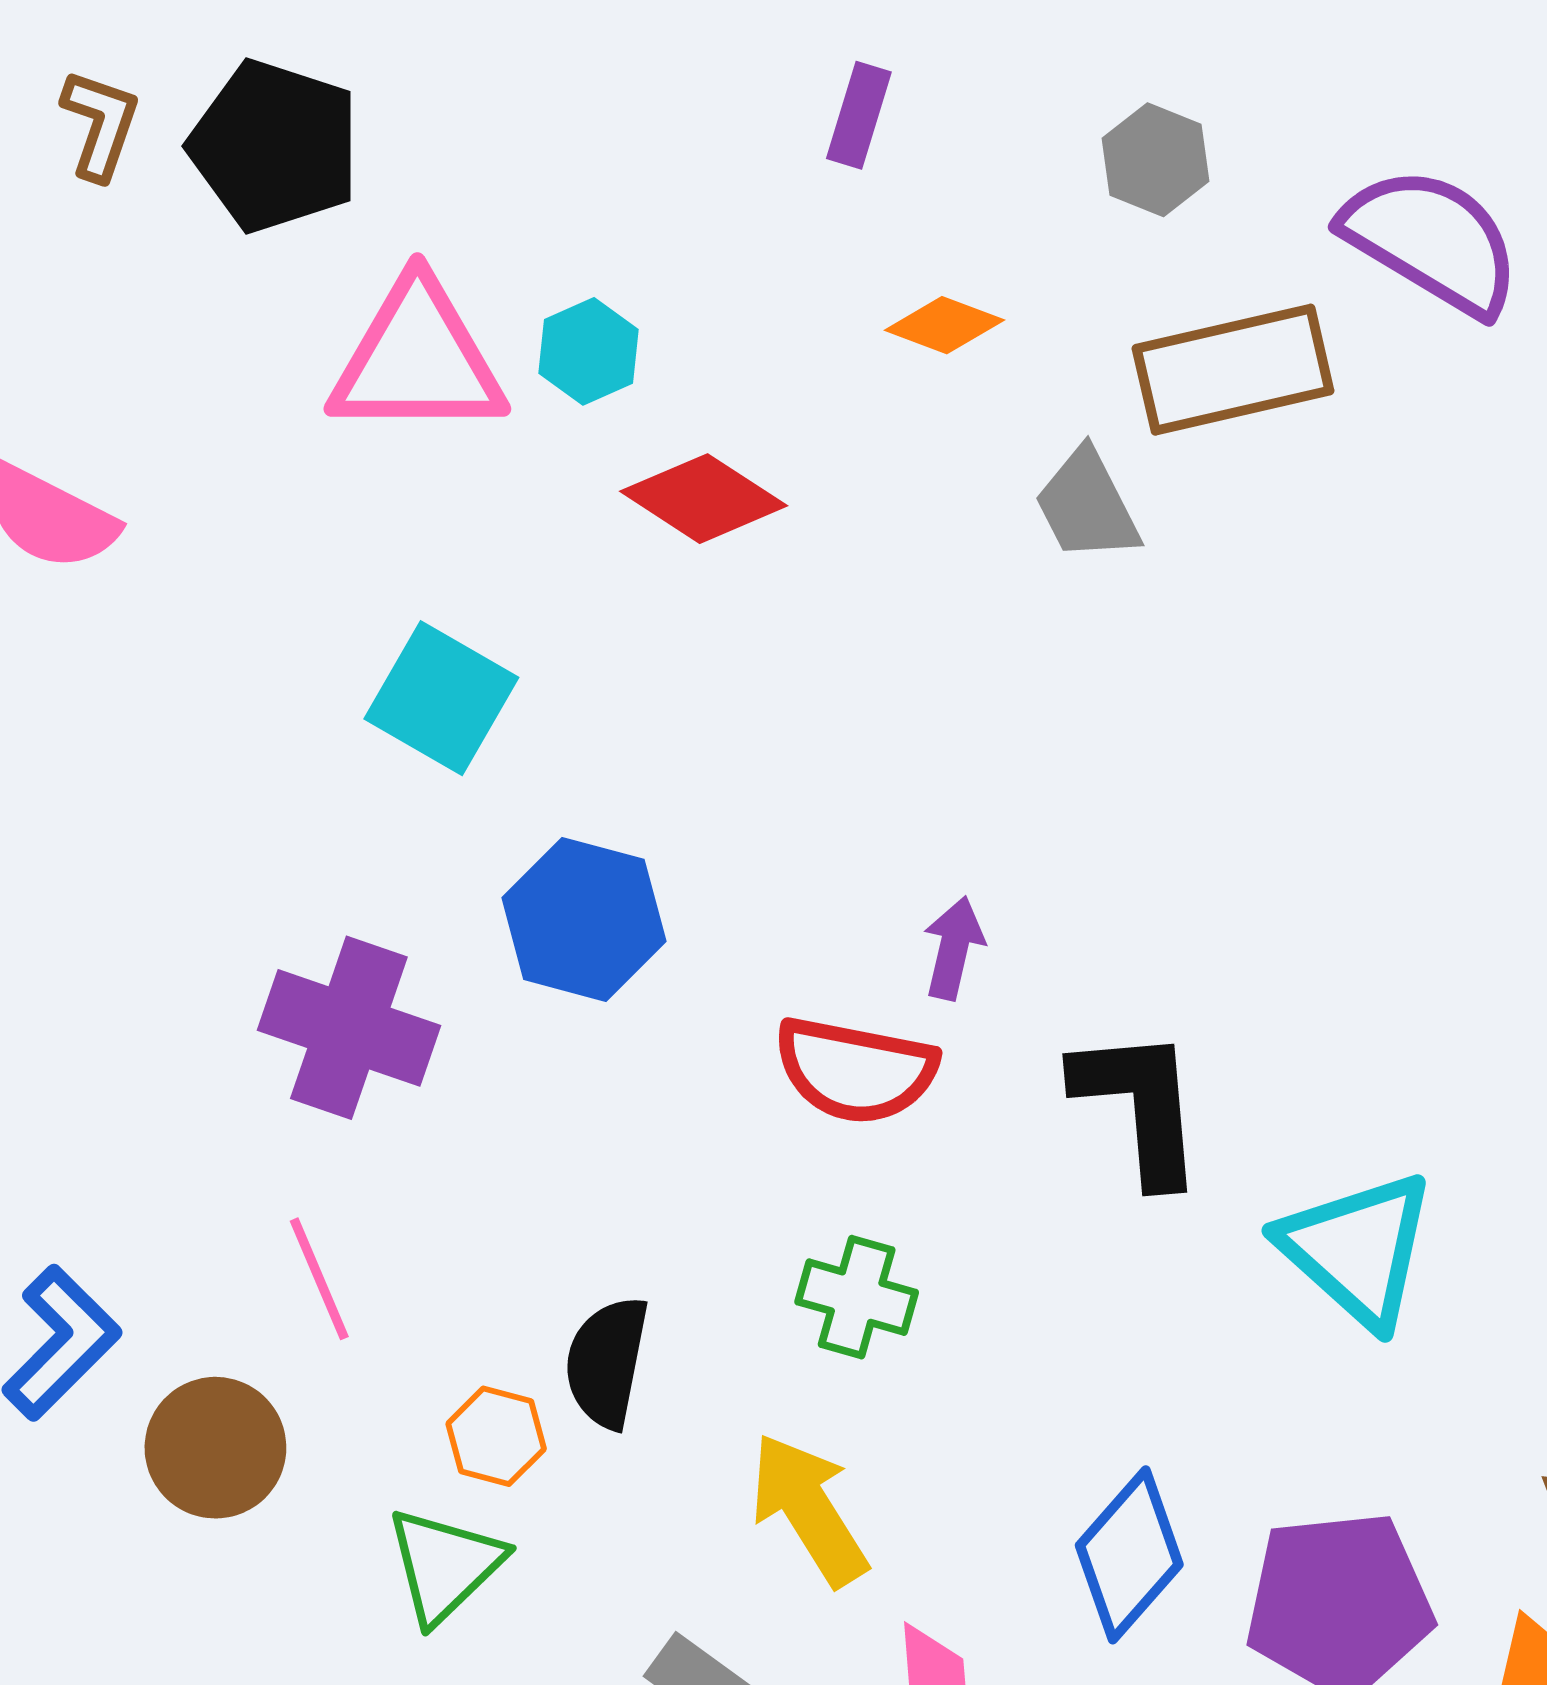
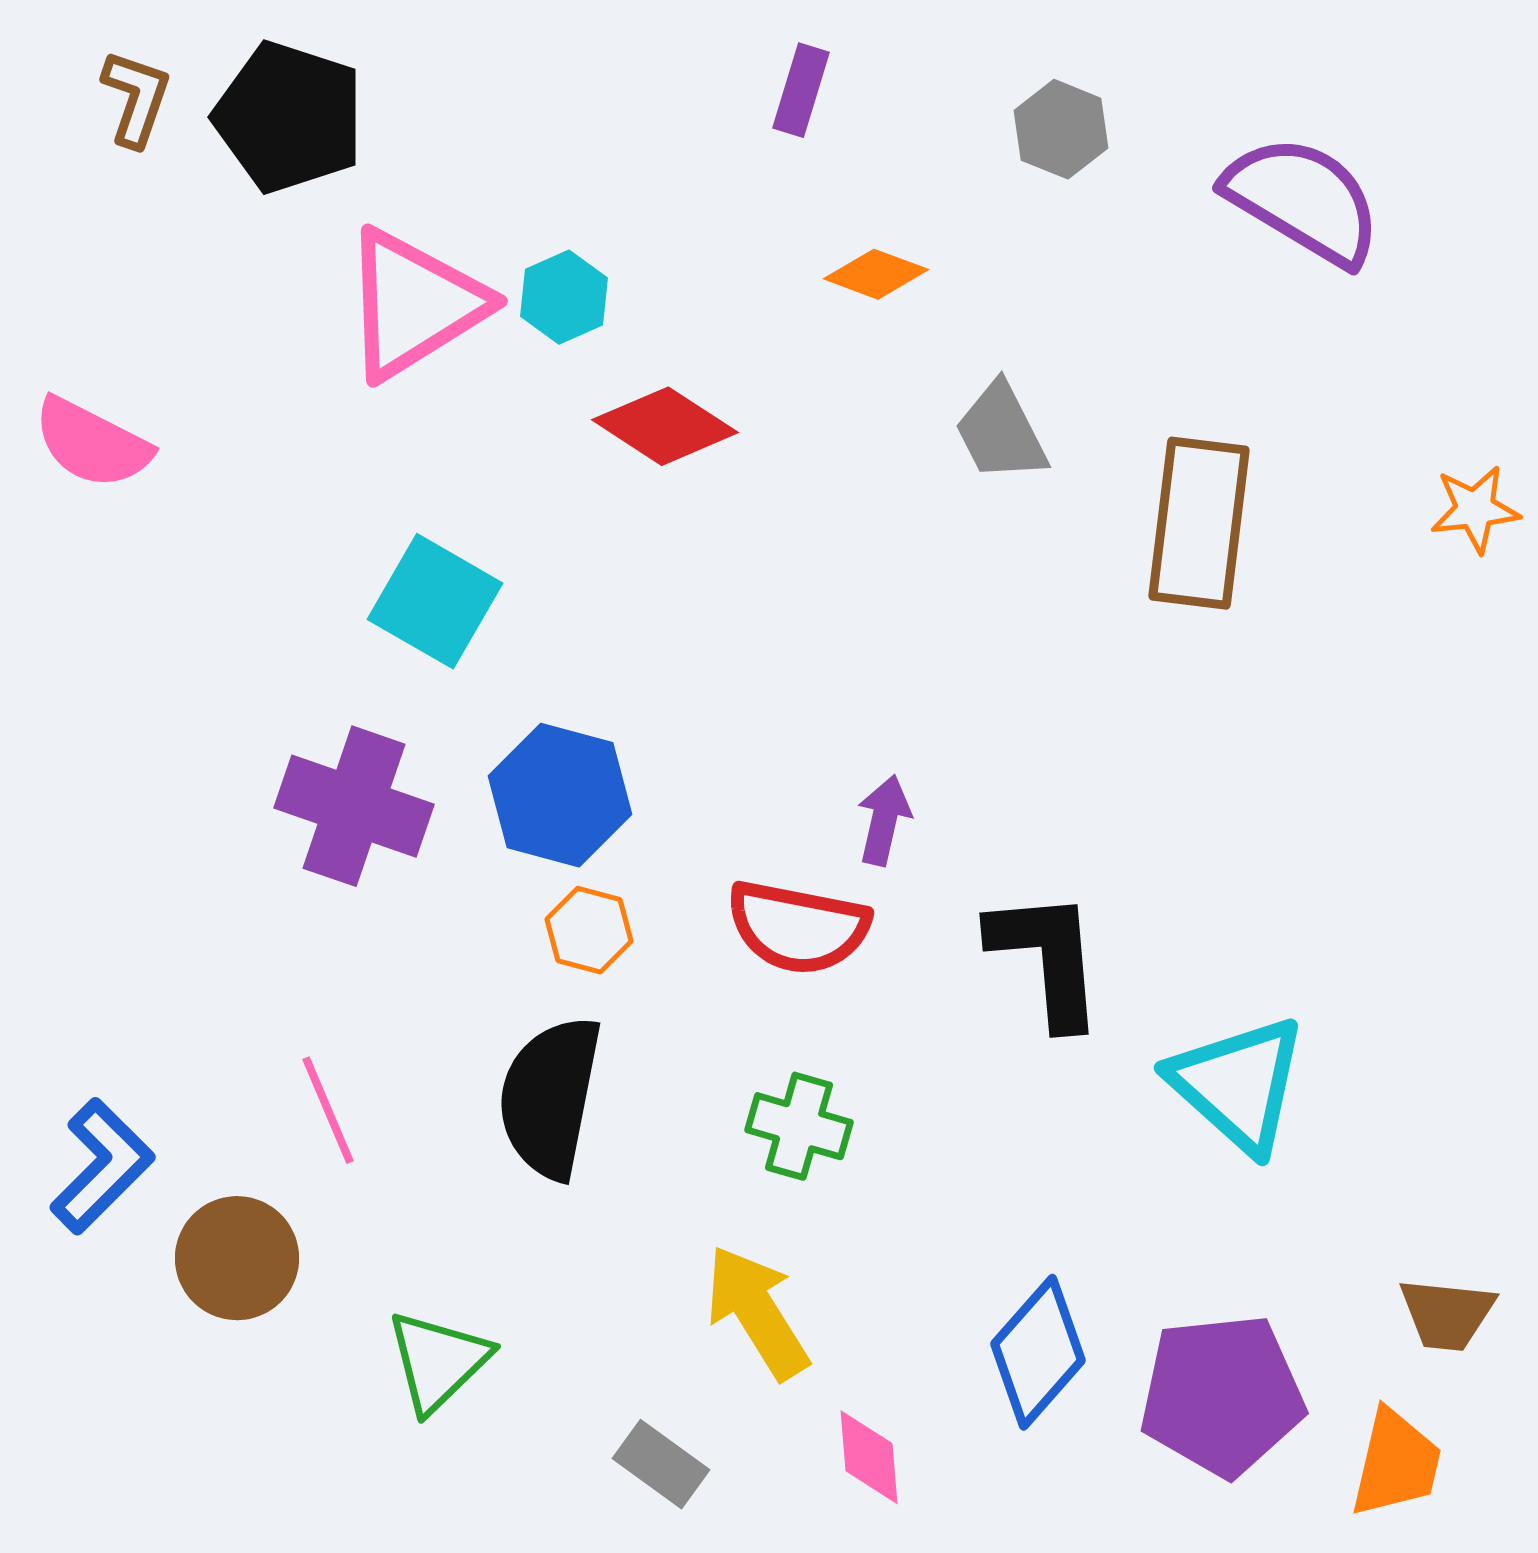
pink triangle: (417, 359) -> (414, 304), turned -32
brown rectangle: (1233, 370) -> (1199, 523), moved, turned -70
purple cross: (349, 1028) -> (354, 806), moved
black semicircle: (607, 1362) -> (550, 1097), moved, size x1.4
orange hexagon: (496, 1436) -> (589, 930), moved

